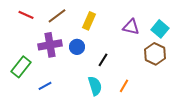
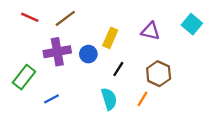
yellow rectangle: (89, 21) -> (110, 38), moved
cyan square: (160, 29) -> (192, 24), moved
brown hexagon: (155, 54) -> (159, 74), moved

